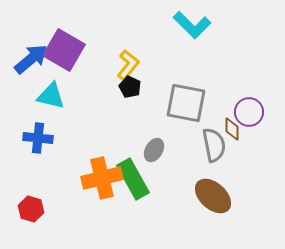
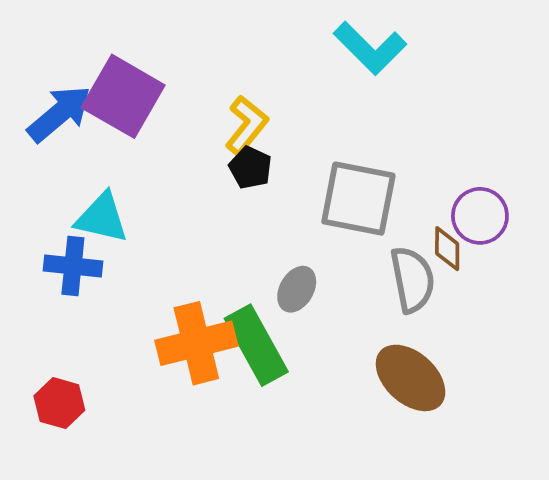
cyan triangle: (51, 96) -> (102, 218), moved

